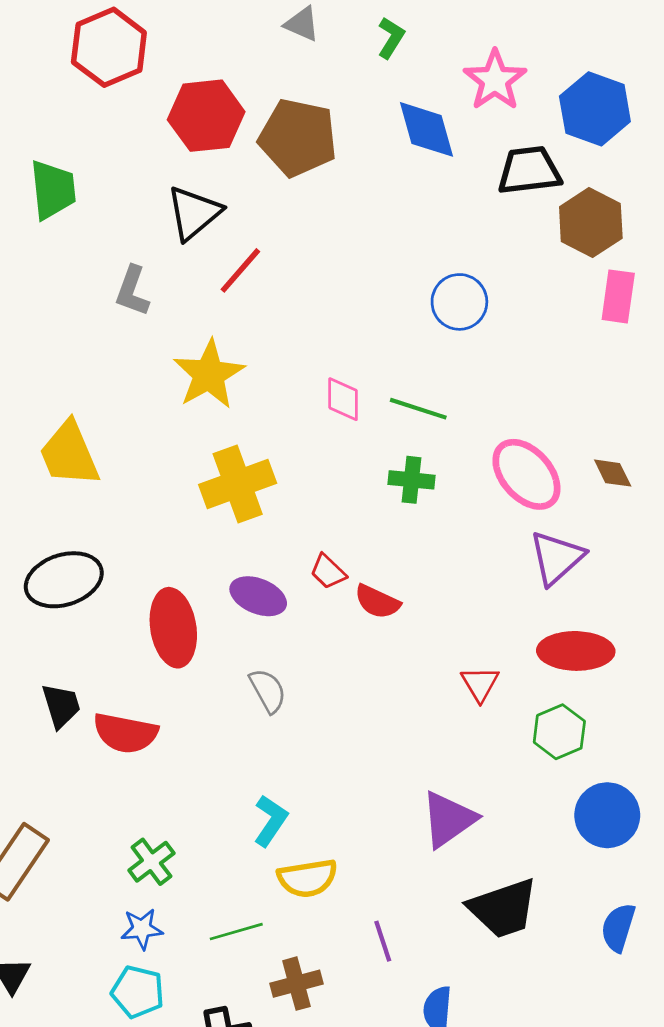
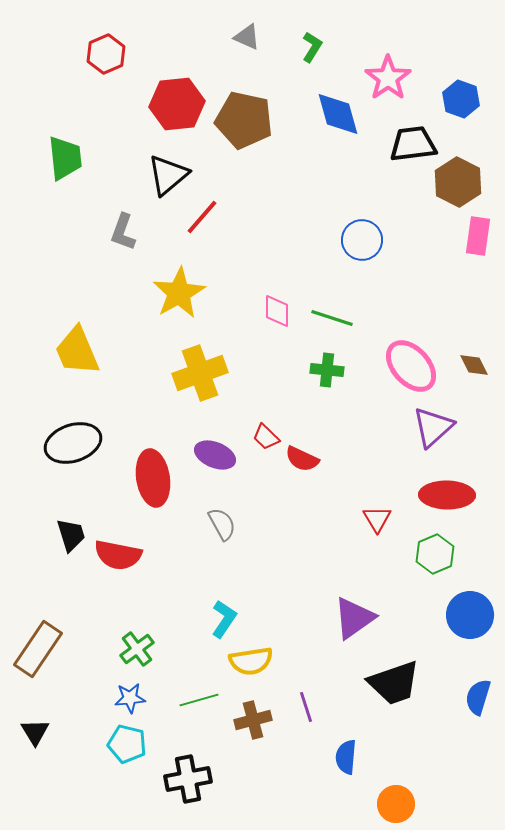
red hexagon: (109, 47) -> (106, 54), size x0.7
blue hexagon: (595, 109) -> (461, 99), size x0.7
brown cross: (297, 984) -> (253, 720), moved

